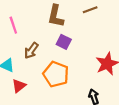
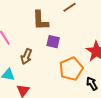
orange pentagon: (56, 74) -> (71, 69), moved, turned -30

